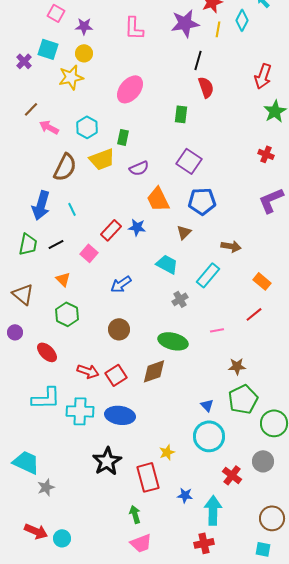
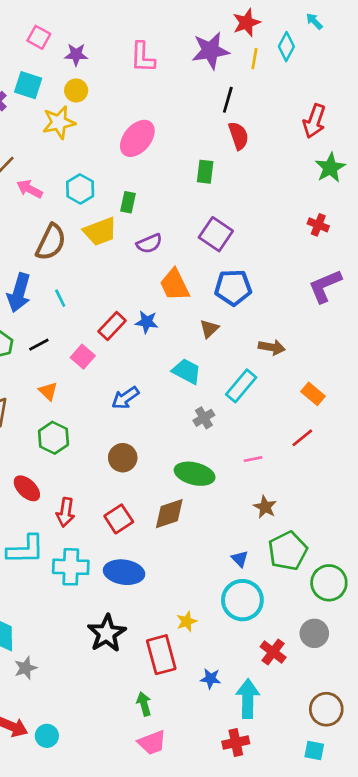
brown star: (237, 366) -> (265, 507), moved, turned 30
red arrow: (88, 371) -> (65, 512), moved, turned 80

